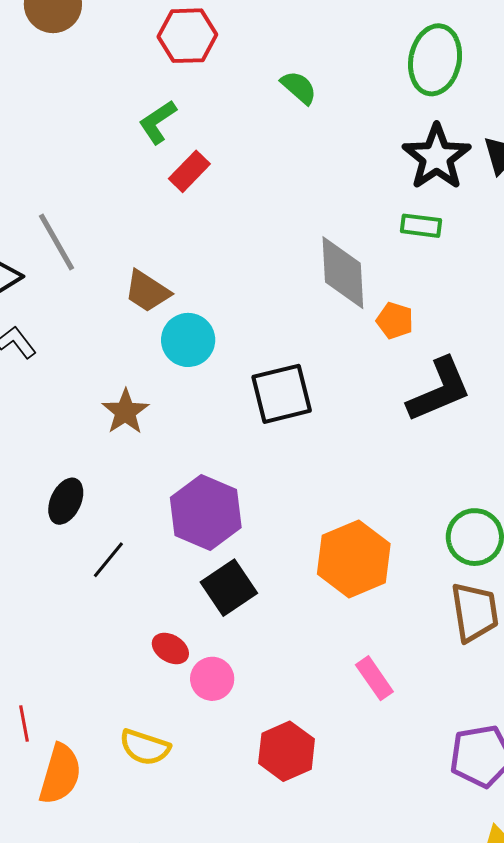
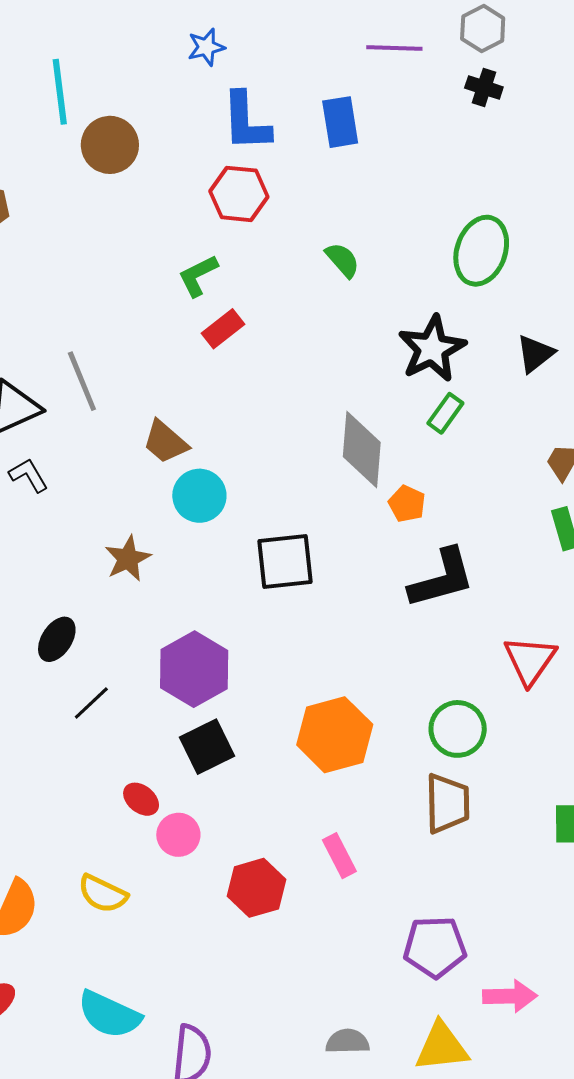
black star: (437, 157) -> (432, 349), moved
green rectangle: (421, 226) -> (445, 413), turned -69
red hexagon: (287, 751) -> (257, 888), moved

